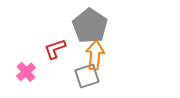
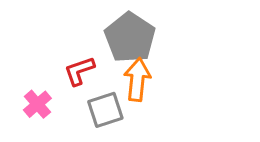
gray square: (87, 76) -> (105, 110), moved

